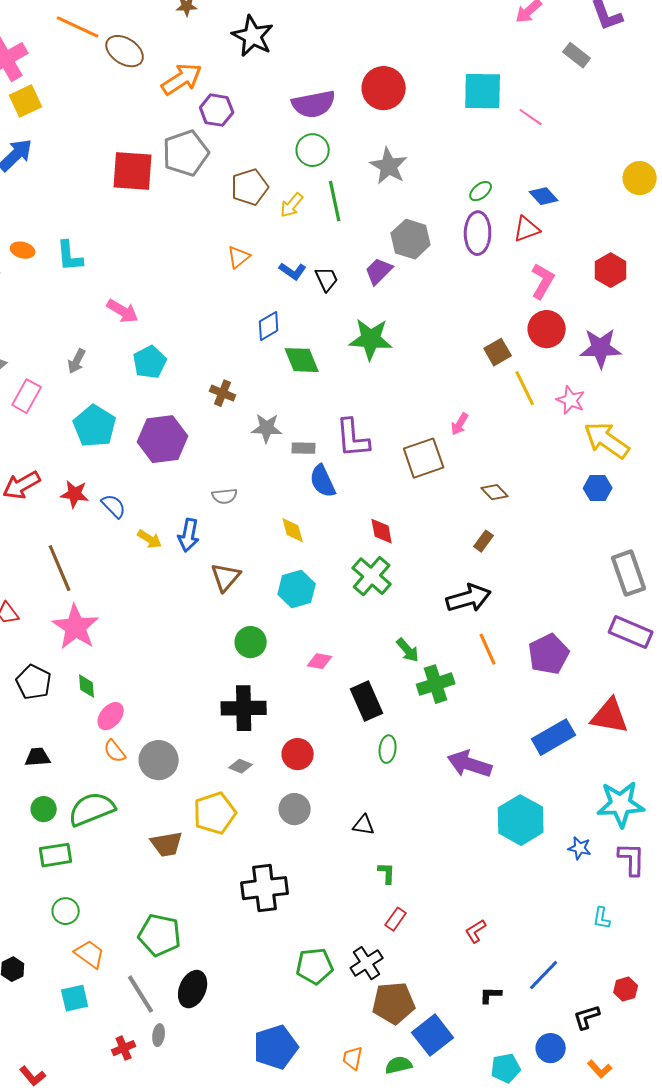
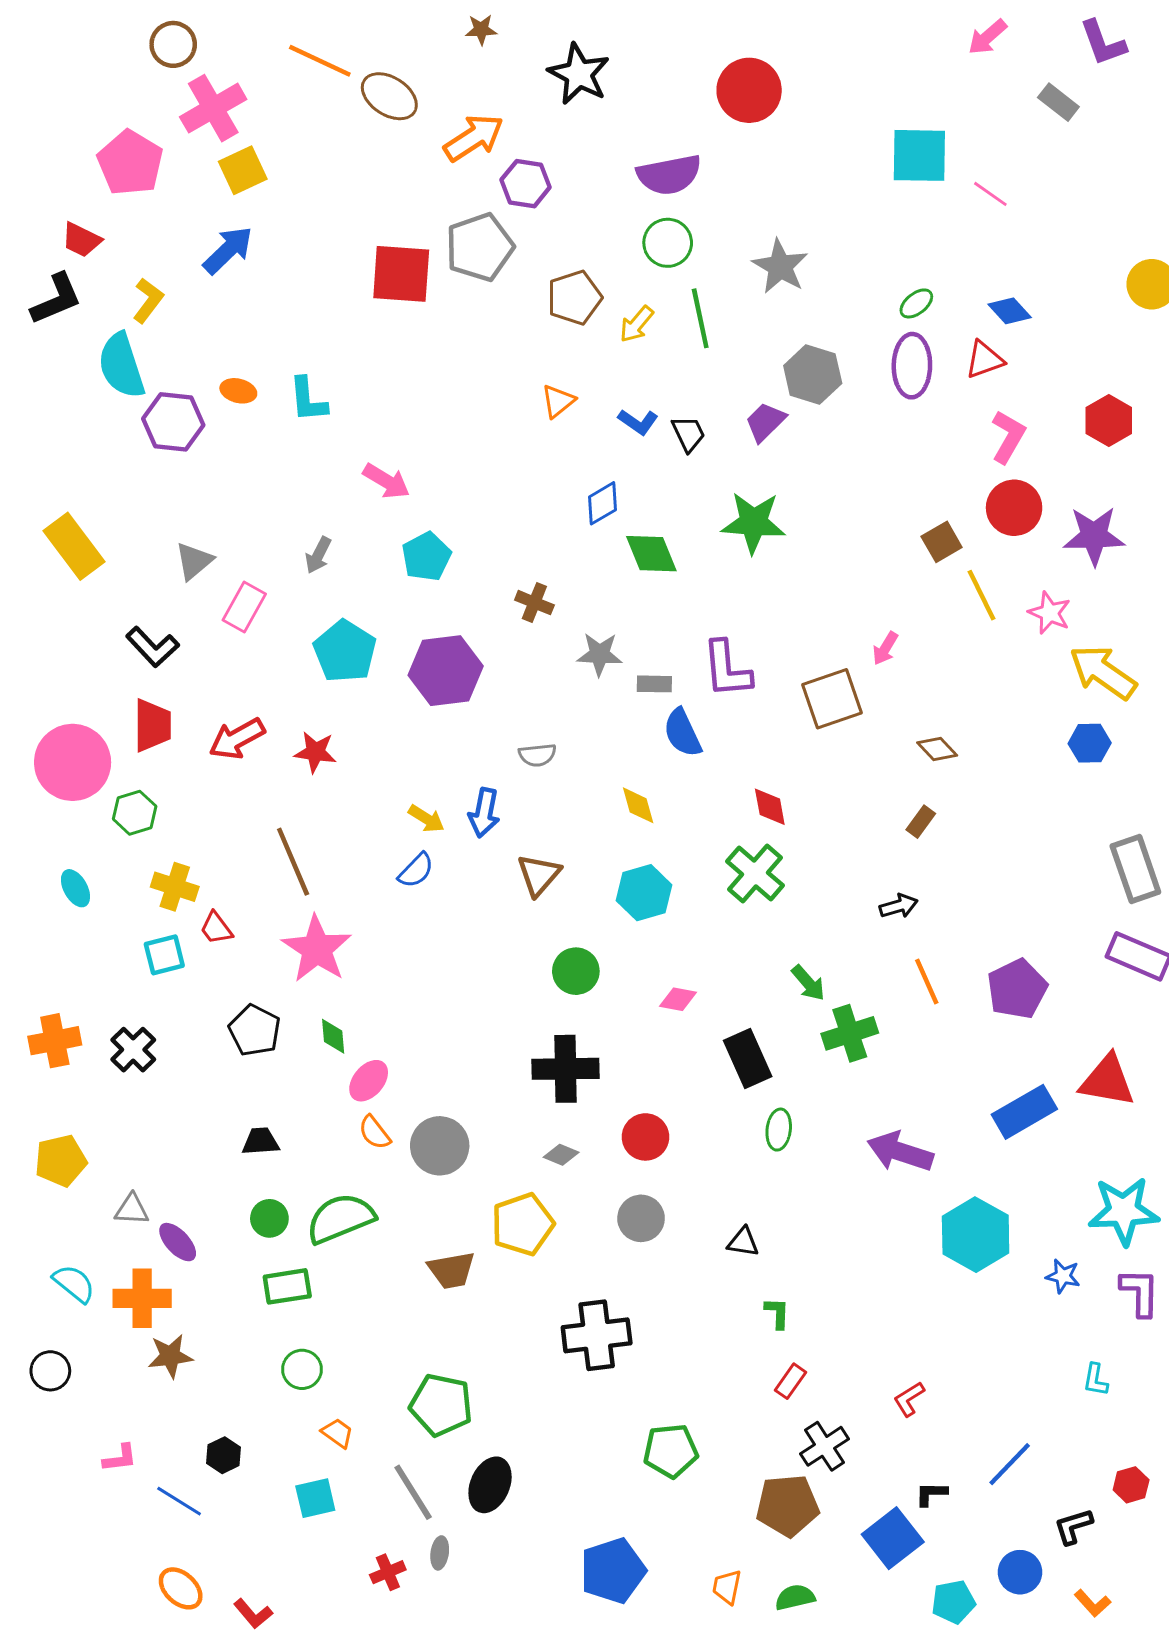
red circle: (384, 88) -> (749, 90), moved
blue semicircle: (114, 506) -> (416, 870), moved, turned 88
black arrow: (469, 598) -> (899, 906), size x0.6
orange trapezoid: (90, 954) -> (338, 1433), size x0.7
black cross: (367, 963) -> (825, 1446), moved
blue square: (433, 1035) -> (893, 1538), moved

